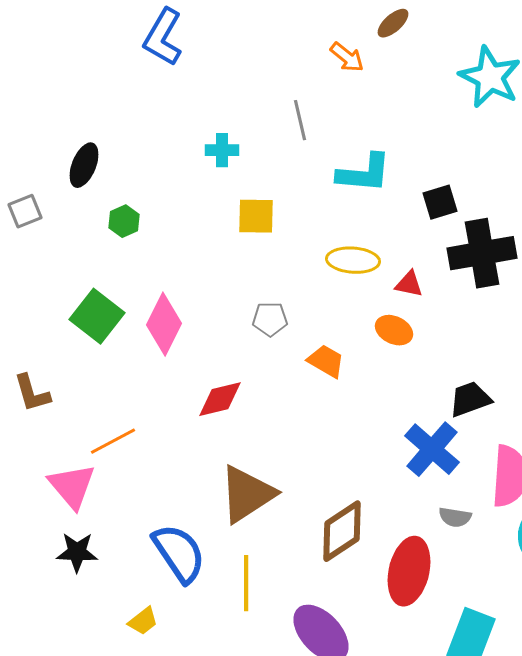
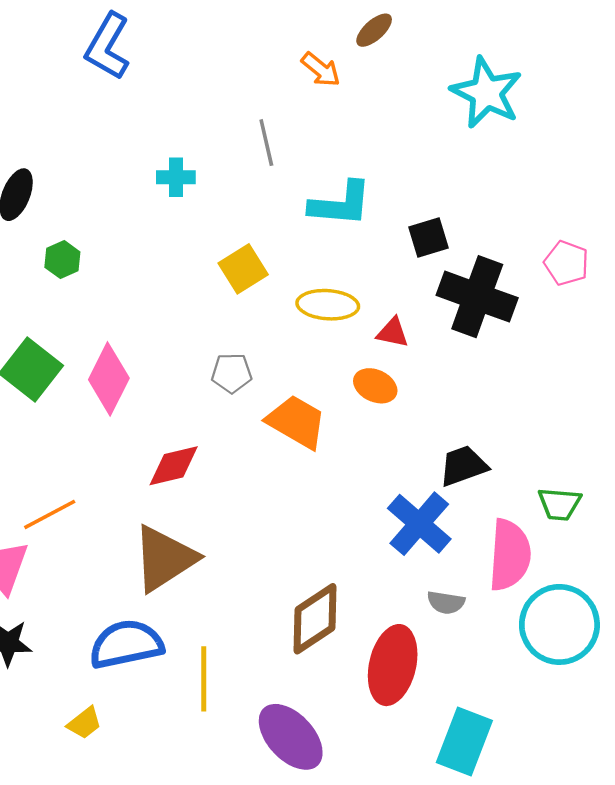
yellow square: (256, 216) -> (243, 269), moved, turned -33
black cross: (482, 253) -> (477, 297), turned 30
orange trapezoid: (326, 361) -> (296, 422), size x1.4
brown triangle: (247, 494) -> (164, 558), moved
blue semicircle: (179, 553) -> (126, 644), turned -68

